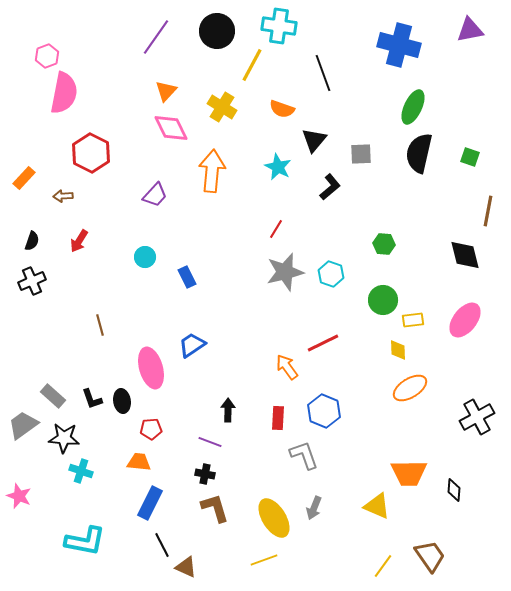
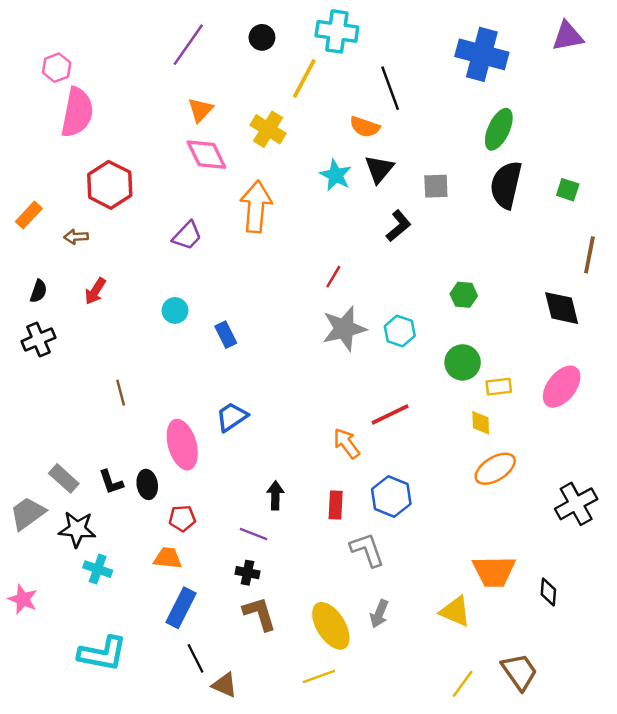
black circle: (217, 31) -> (262, 37), size x0.6
orange semicircle: (282, 109) -> (365, 127), moved
cyan star: (278, 167) -> (336, 175), moved

